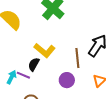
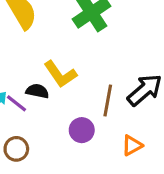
black semicircle: (34, 64) -> (37, 91), turned 56

